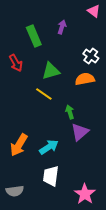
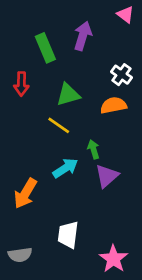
purple arrow: (62, 27) -> (83, 36), size x1.5
red arrow: (16, 63) -> (21, 84), turned 30
cyan arrow: (49, 147) -> (65, 168), moved

